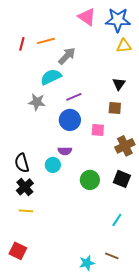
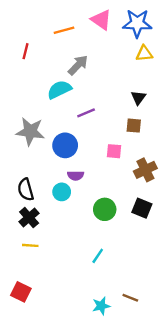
orange line: (46, 41) -> (64, 30), moved
gray star: (37, 102) -> (30, 131), moved, size x1.4
blue circle: (70, 120) -> (65, 145), moved
cyan line: (117, 220) -> (98, 256), moved

